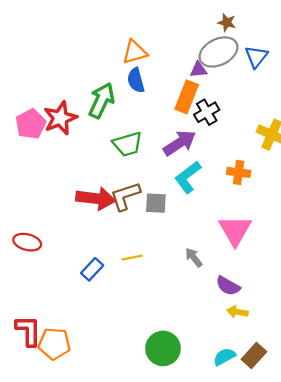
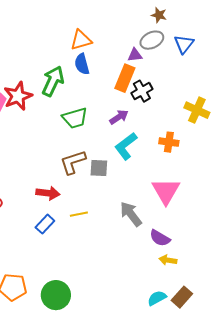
gray ellipse: (218, 52) -> (152, 40), size x0.7
purple arrow: (180, 143) -> (119, 117), size x0.7
red arrow: (96, 198) -> (48, 193), moved, size x0.7
gray arrow: (194, 257) -> (131, 214), size x1.5
green circle: (163, 348) -> (56, 295), moved

